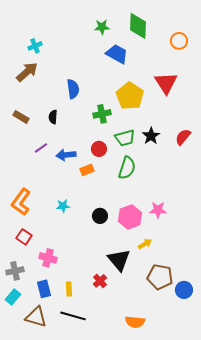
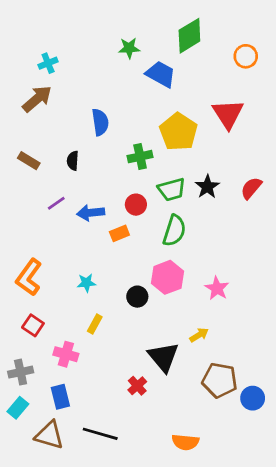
green diamond: (138, 26) -> (189, 36), turned 56
green star: (102, 27) -> (129, 48), moved
pink star: (158, 210) -> (217, 288), turned 30
pink hexagon: (130, 217) -> (167, 277), moved
yellow rectangle: (69, 289) -> (95, 324), moved, turned 32

